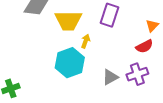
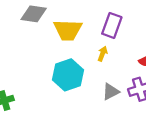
yellow arrow: (86, 41) -> (103, 54), moved

